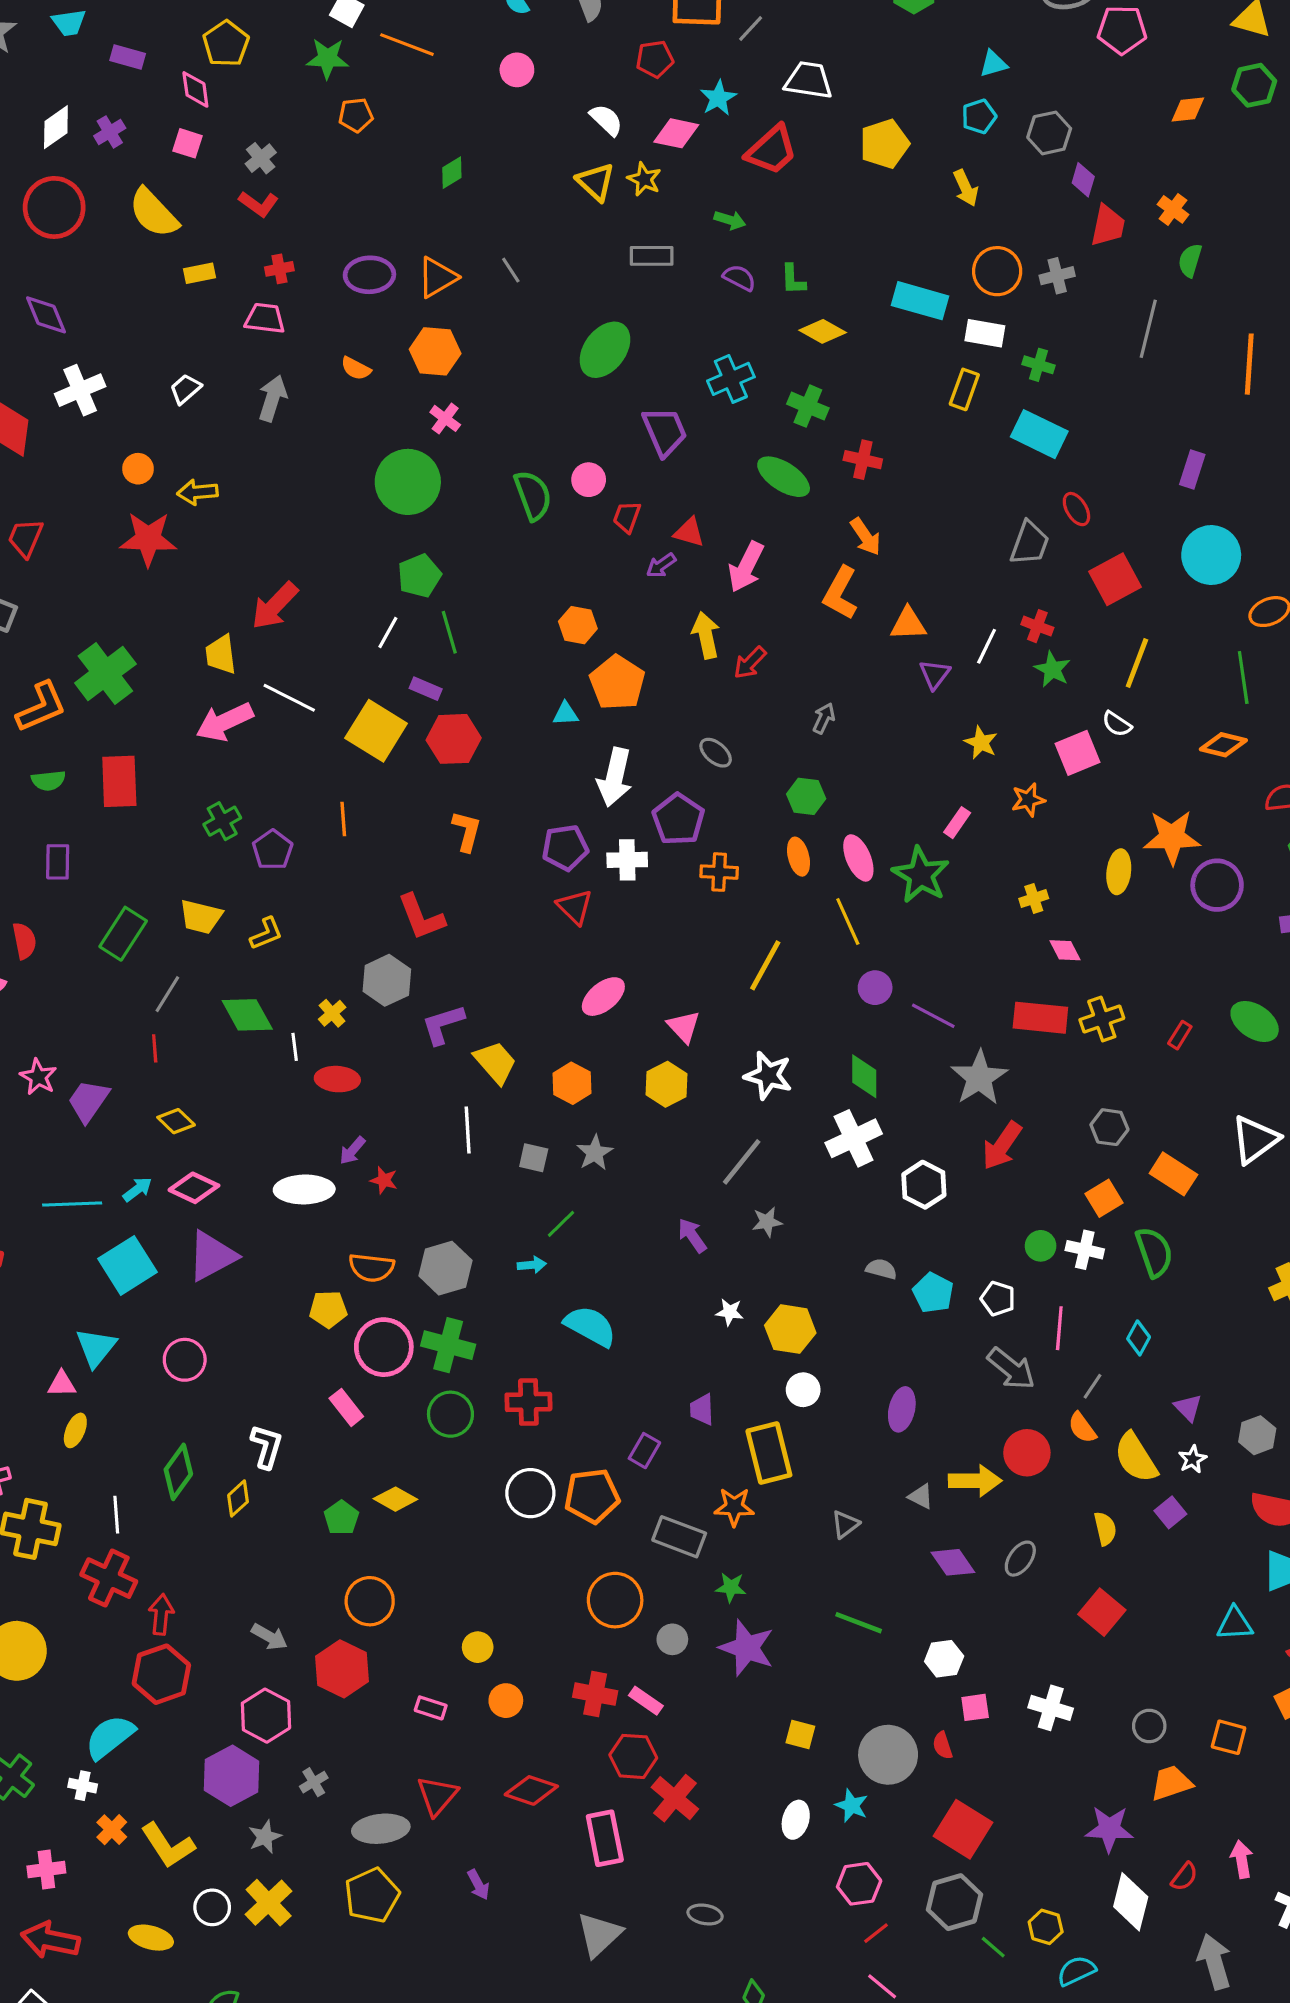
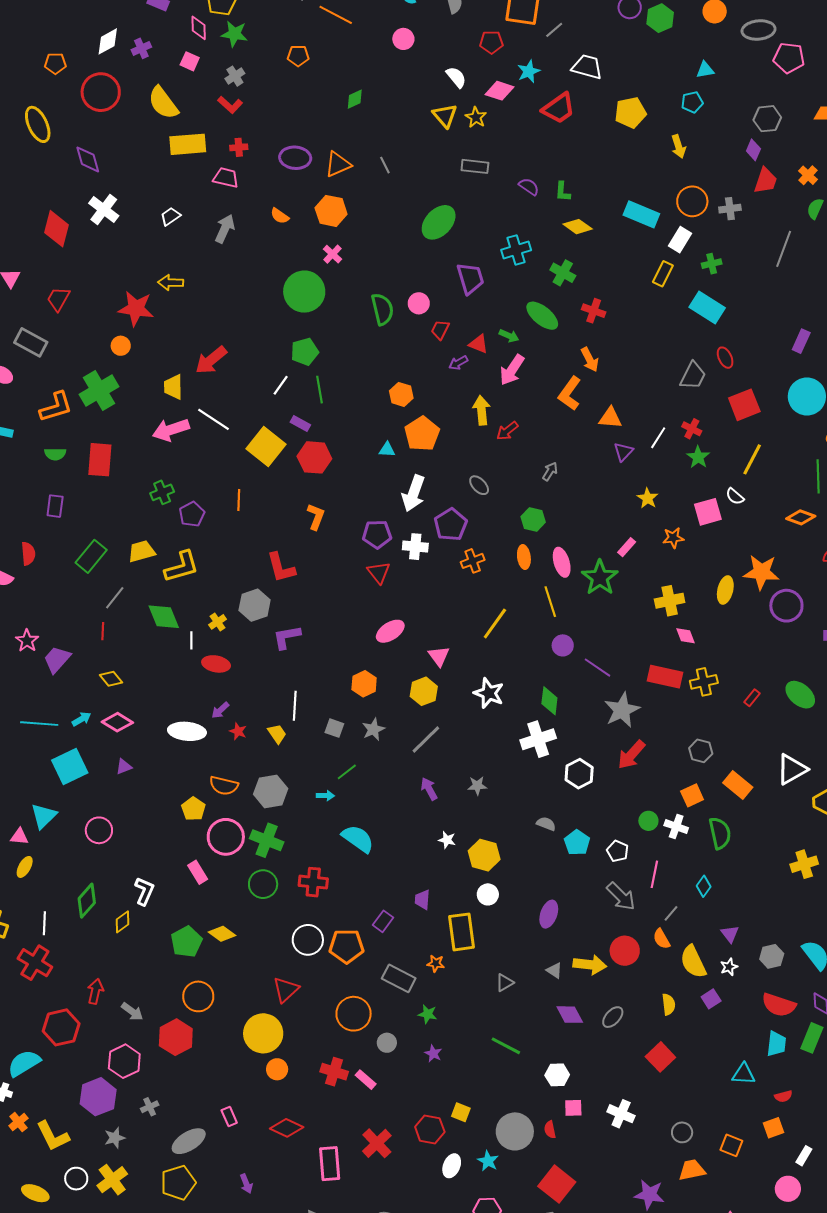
green star: (327, 58) -> (234, 34), moved
gray hexagon: (1049, 133) -> (767, 119), moved
green arrow: (730, 220) -> (509, 336), moved
yellow rectangle: (199, 273) -> (188, 144), size x1.8
white rectangle: (985, 333) -> (680, 240), turned -75
green cross: (1039, 365) -> (712, 264), turned -36
white cross: (80, 390) -> (104, 209), turned -36
orange circle: (138, 469) -> (121, 346), moved
orange cross: (719, 872) -> (473, 561), turned -30
yellow cross: (1034, 899) -> (670, 601), size x1.6
yellow trapezoid: (201, 917) -> (142, 551), turned 144
yellow L-shape: (266, 934) -> (182, 567), size x1.6
yellow trapezoid: (495, 1062) -> (277, 734), moved, size x0.7
gray line: (742, 1162) -> (426, 740), moved
purple triangle: (212, 1256) -> (124, 767), size x0.5
yellow pentagon: (328, 1309) -> (193, 809), turned 30
orange star: (734, 1507) -> (436, 963), size x0.7
green pentagon: (341, 1518) -> (186, 942), size x1.4
red arrow: (161, 1614) -> (95, 991), moved
yellow circle: (478, 1647) -> (263, 1033), size x2.0
purple star: (747, 1648) -> (433, 1054), size x0.5
pink rectangle: (431, 1708) -> (229, 1117), moved, turned 42
red hexagon: (633, 1756) -> (430, 1129), moved
red triangle: (437, 1796) -> (286, 990), moved
gray ellipse: (381, 1829) -> (189, 1141), turned -32

